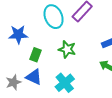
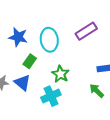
cyan ellipse: (54, 17) -> (49, 40), moved
green star: (67, 49) -> (60, 74), moved

